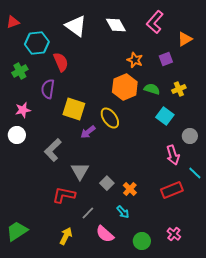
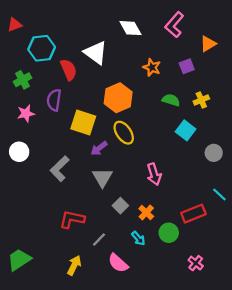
white triangle: (76, 26) -> (96, 53), moved
orange hexagon: (125, 87) -> (118, 98), moved
pink star: (23, 110) -> (26, 114), moved
pink arrow: (173, 155) -> (154, 174), moved
gray triangle: (80, 171) -> (102, 178), moved
green circle: (142, 241) -> (169, 233), moved

